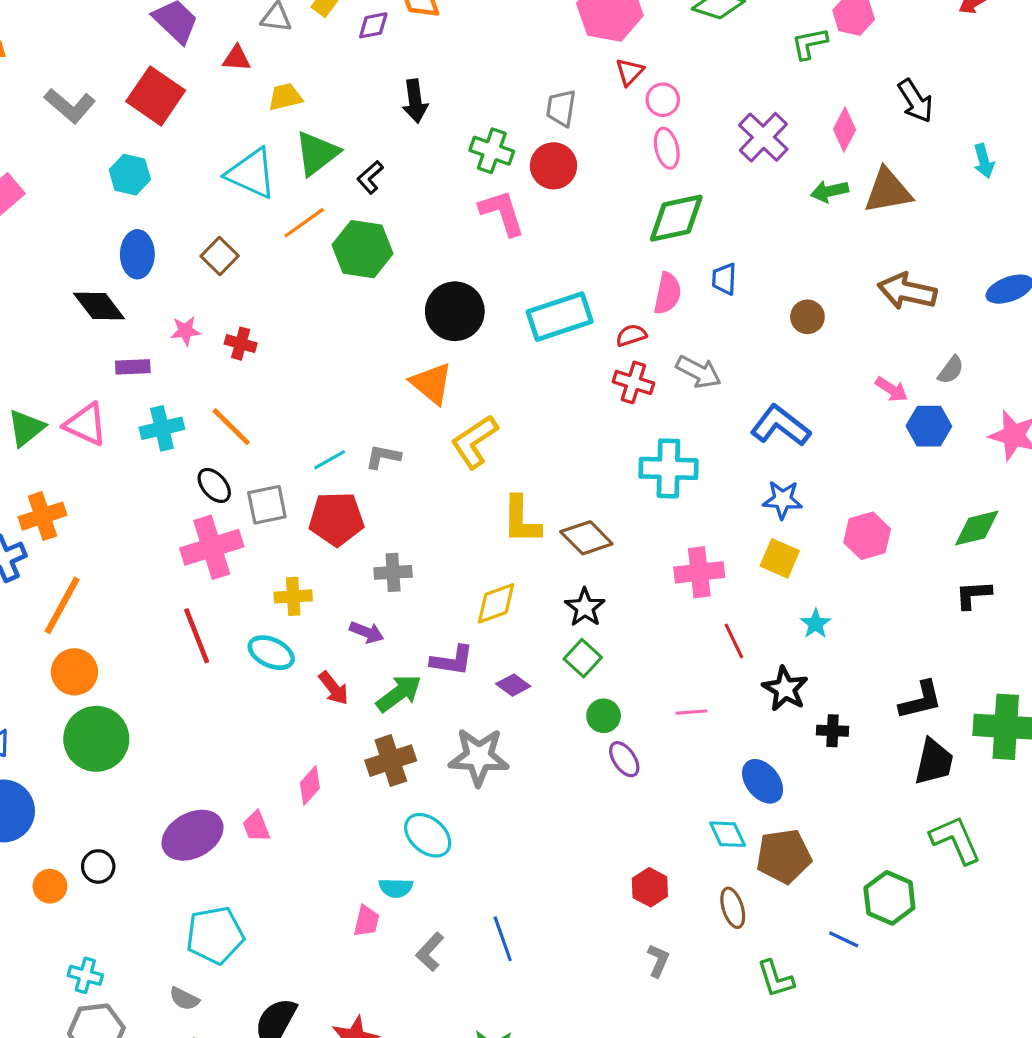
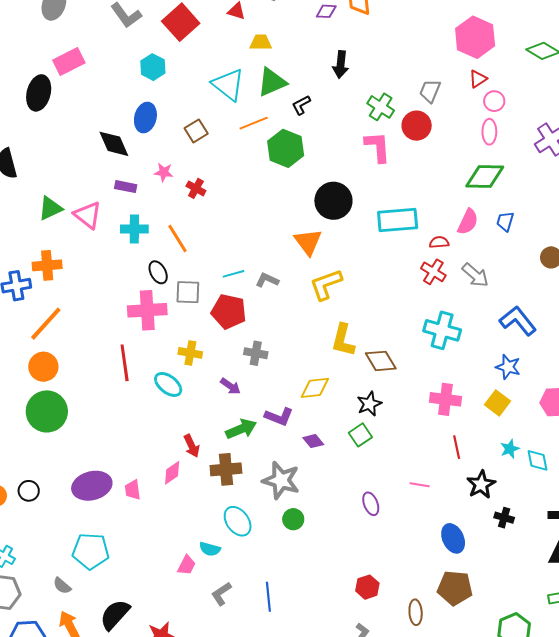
red arrow: (334, 688) -> (192, 446), moved
green circle: (604, 716) -> (293, 519), moved
cyan diamond: (728, 834) -> (538, 460), moved

